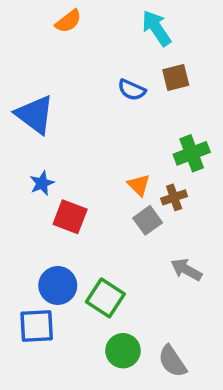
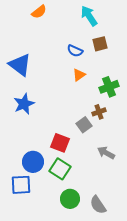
blue star: (42, 183) -> (24, 104), size x1.5
orange triangle: (139, 185) -> (79, 75), moved, turned 40
red square: (70, 217) -> (60, 143), moved

